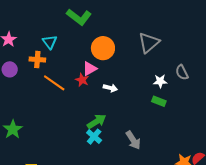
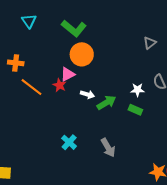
green L-shape: (79, 17) -> (74, 28), moved
cyan triangle: (50, 42) -> (29, 21), moved
gray triangle: (149, 43) -> (150, 43), moved, size x0.6
green arrow: (97, 121) -> (106, 103), moved

